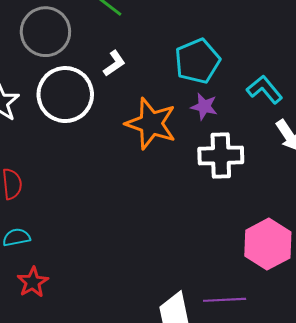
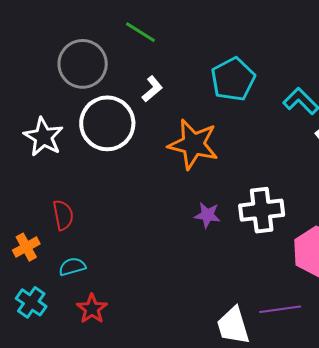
purple star: (204, 107) -> (207, 215), moved
white cross: (221, 155) -> (262, 210), moved

